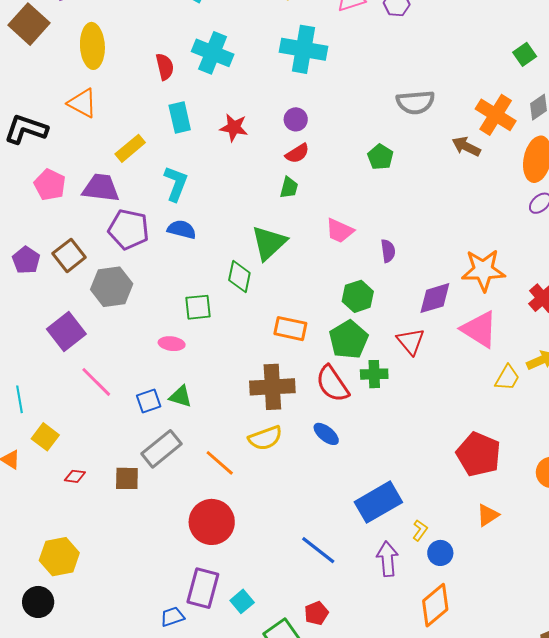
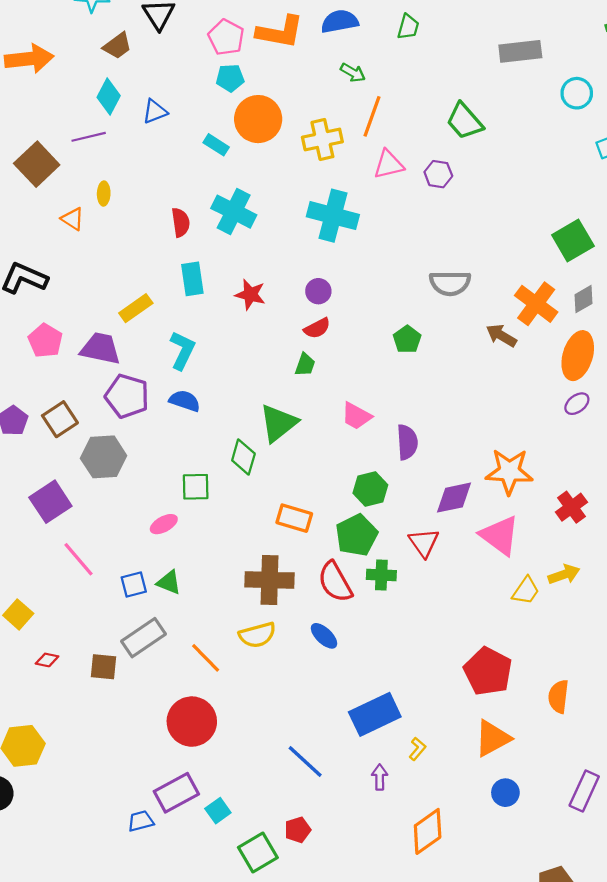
yellow ellipse: (92, 46) -> (104, 194), size x0.5
green square: (525, 54) -> (573, 241), size x1.6
orange triangle: (82, 103) -> (73, 219), moved, size x0.7
purple semicircle: (388, 251) -> (407, 442), size x1.4
pink ellipse: (172, 344) -> (164, 524), turned -40
orange triangle: (488, 515) -> (492, 738), size x1.5
blue circle: (440, 553) -> (505, 793), moved
purple arrow: (387, 559) -> (380, 777), size x0.7
purple rectangle: (203, 588) -> (176, 793), turned 42

